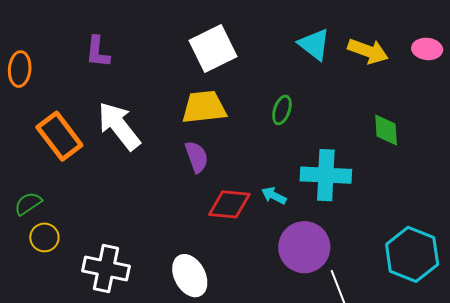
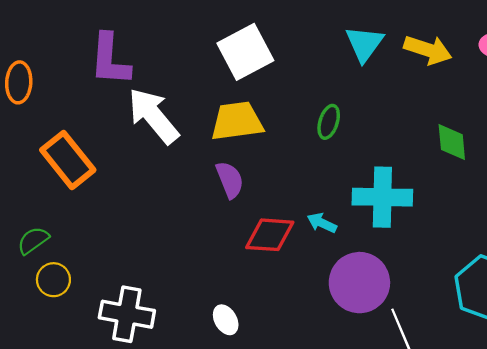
cyan triangle: (314, 44) -> (364, 44), turned 30
purple L-shape: (98, 52) -> (110, 60), size x1.4
white arrow: (119, 126) -> (153, 116), moved
white ellipse: (190, 276) -> (226, 320), size x0.6

